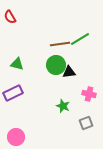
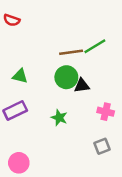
red semicircle: (10, 17) -> (12, 20), turned -40
green star: (63, 106) -> (59, 118), moved

